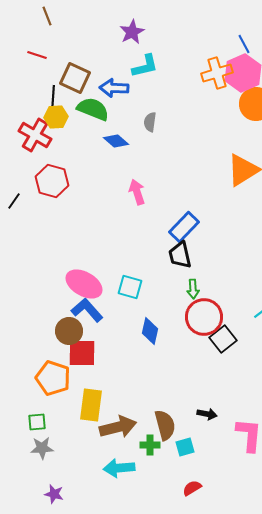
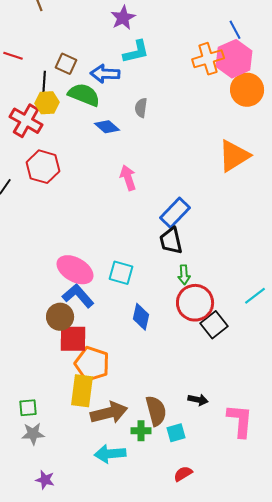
red line: (37, 55) -> (13, 56), moved
brown square: (75, 78) -> (66, 64), size x0.7
orange pentagon: (53, 378) -> (92, 364), moved

